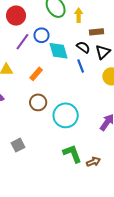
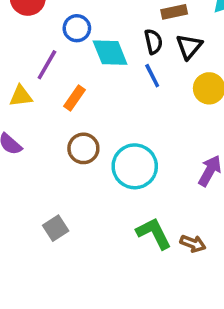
purple line: (22, 42) -> (47, 65), moved
black semicircle: (83, 47) -> (153, 42), turned 48
brown arrow: (93, 162) -> (193, 244), turned 48

